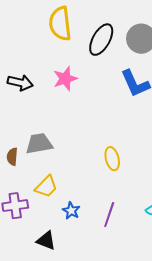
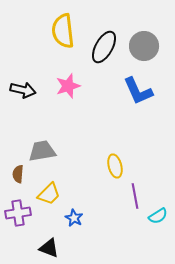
brown semicircle: (12, 157) -> (18, 174), moved
purple line: (109, 215) -> (135, 196), moved, turned -30

